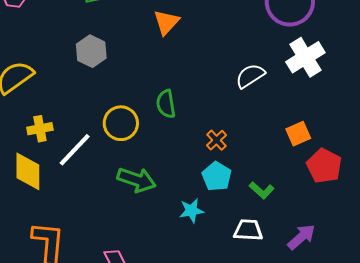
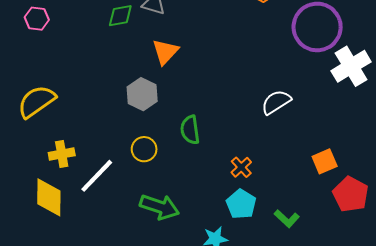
orange triangle: (166, 22) -> (165, 52), moved
gray hexagon: (91, 51) -> (142, 94), moved
white cross: (305, 57) -> (351, 66), moved
yellow circle: (121, 123) -> (144, 149), size x0.7

